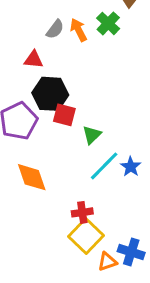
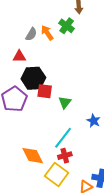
cyan line: (104, 166) -> (63, 138), moved
orange diamond: (32, 177) -> (33, 156), moved
yellow square: (86, 236) -> (57, 174), moved

